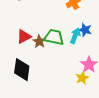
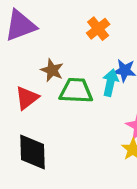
brown star: (39, 41) -> (52, 70), moved

